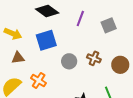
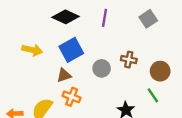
gray square: (109, 25) -> (148, 19), moved
brown triangle: (18, 58) -> (64, 75), moved
brown circle: (120, 65) -> (160, 71), moved

